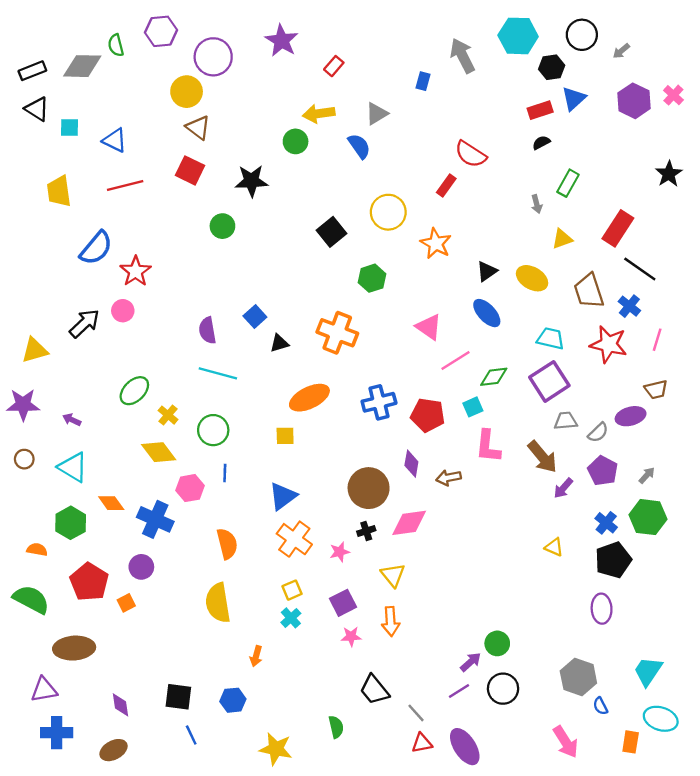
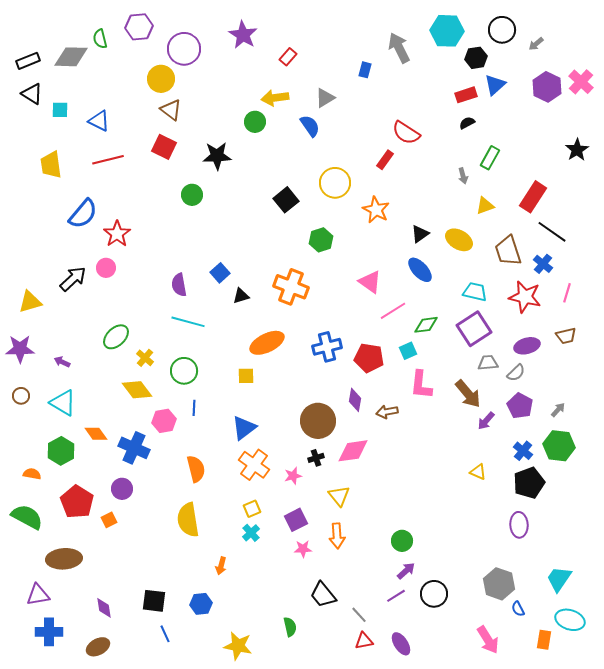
pink cross: (673, 95) -> (581, 82), size x1.4
purple ellipse: (631, 416) -> (527, 346), moved
green circle: (497, 643) -> (402, 541), moved
purple ellipse: (465, 747) -> (401, 644), size x0.7

